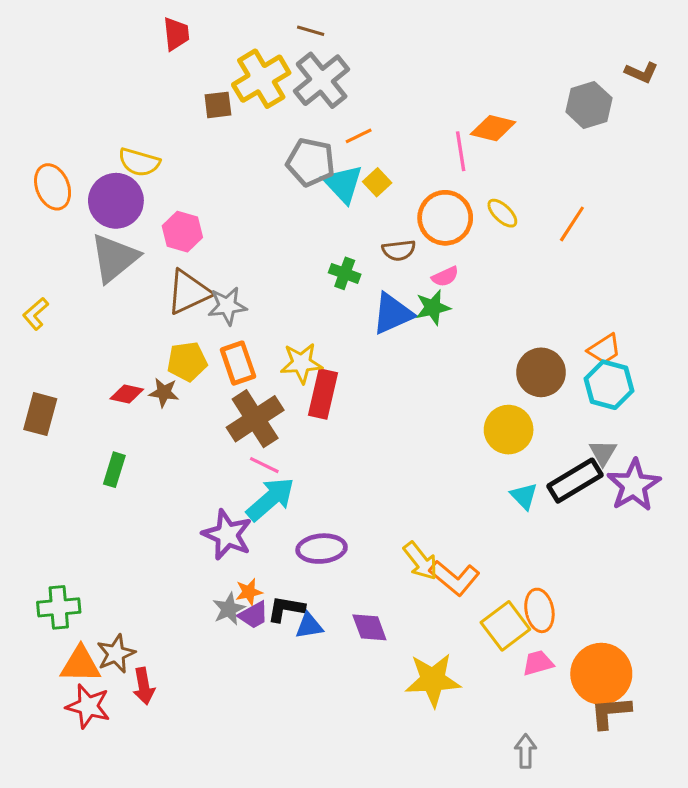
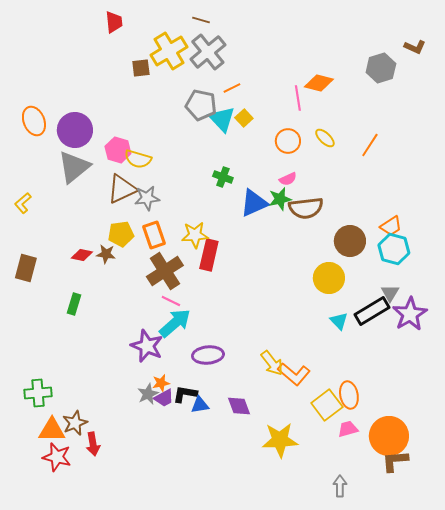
yellow semicircle: (139, 162) -> (138, 159), moved
orange circle: (445, 218) -> (288, 141), size x0.7
brown semicircle: (399, 250) -> (306, 208), moved, size x1.6

